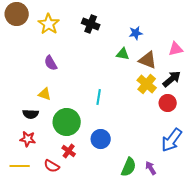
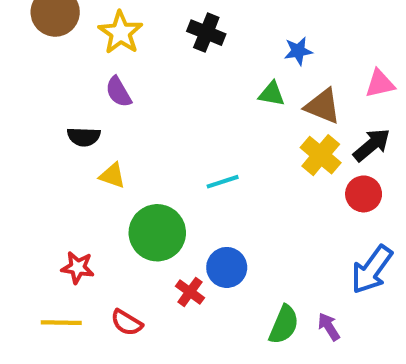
purple semicircle: (51, 63) -> (118, 92), moved
cyan line: (99, 97) -> (223, 182), turned 63
black semicircle: (31, 114) -> (84, 137), moved
red cross: (69, 151) -> (190, 292), moved

